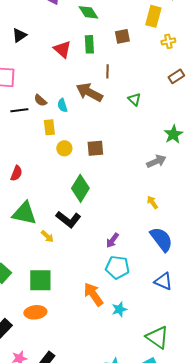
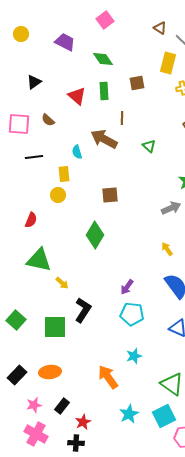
brown semicircle: (40, 100) -> (48, 120), moved
yellow circle: (64, 148) -> (58, 195), moved
black L-shape: (68, 219) -> (83, 310), moved, turned -95
orange arrow: (93, 294) -> (108, 377), moved
orange ellipse: (35, 312) -> (50, 372), moved

